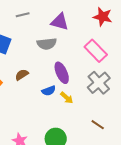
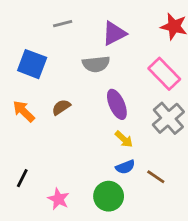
purple triangle: (60, 22) -> (114, 33), turned -42
blue semicircle: (49, 91) -> (125, 167), moved
brown line: (98, 125) -> (156, 177), moved

